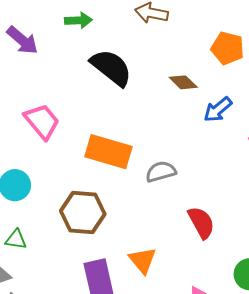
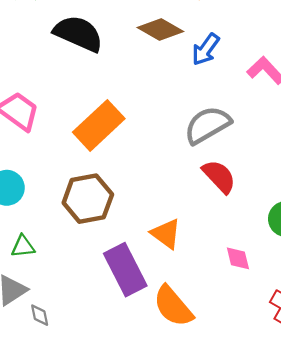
brown diamond: (183, 82) -> (160, 29), size x1.4
orange rectangle: (108, 152) -> (99, 125), turned -45
gray semicircle: (161, 172) -> (208, 125), moved, size x1.4

